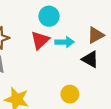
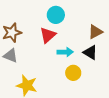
cyan arrow: (65, 42) -> (65, 52), moved
yellow circle: (70, 94) -> (73, 73), moved

